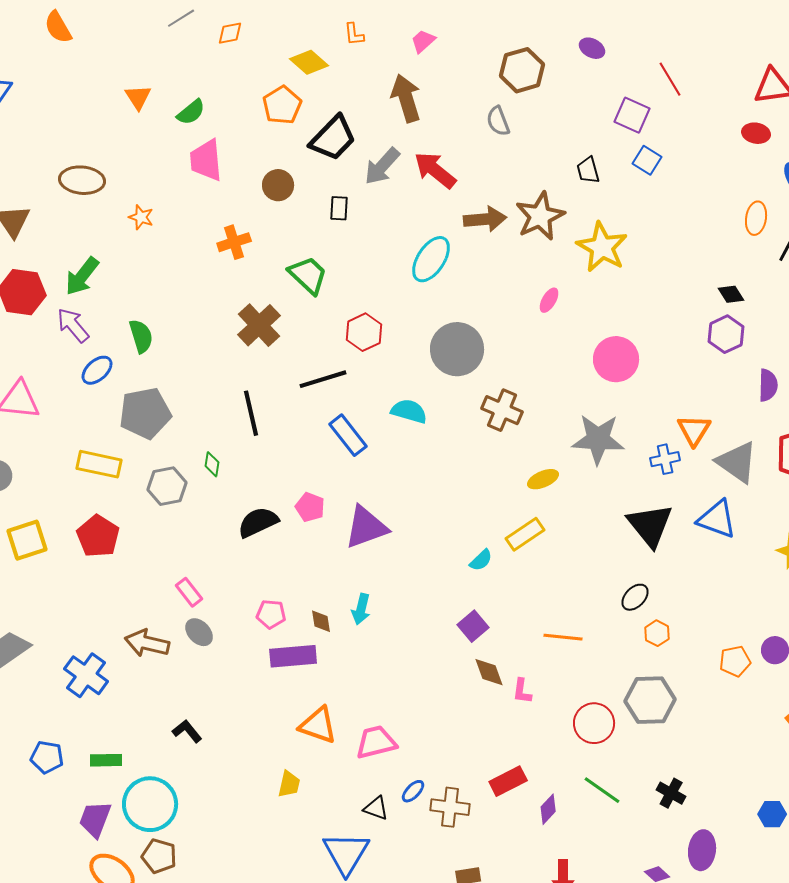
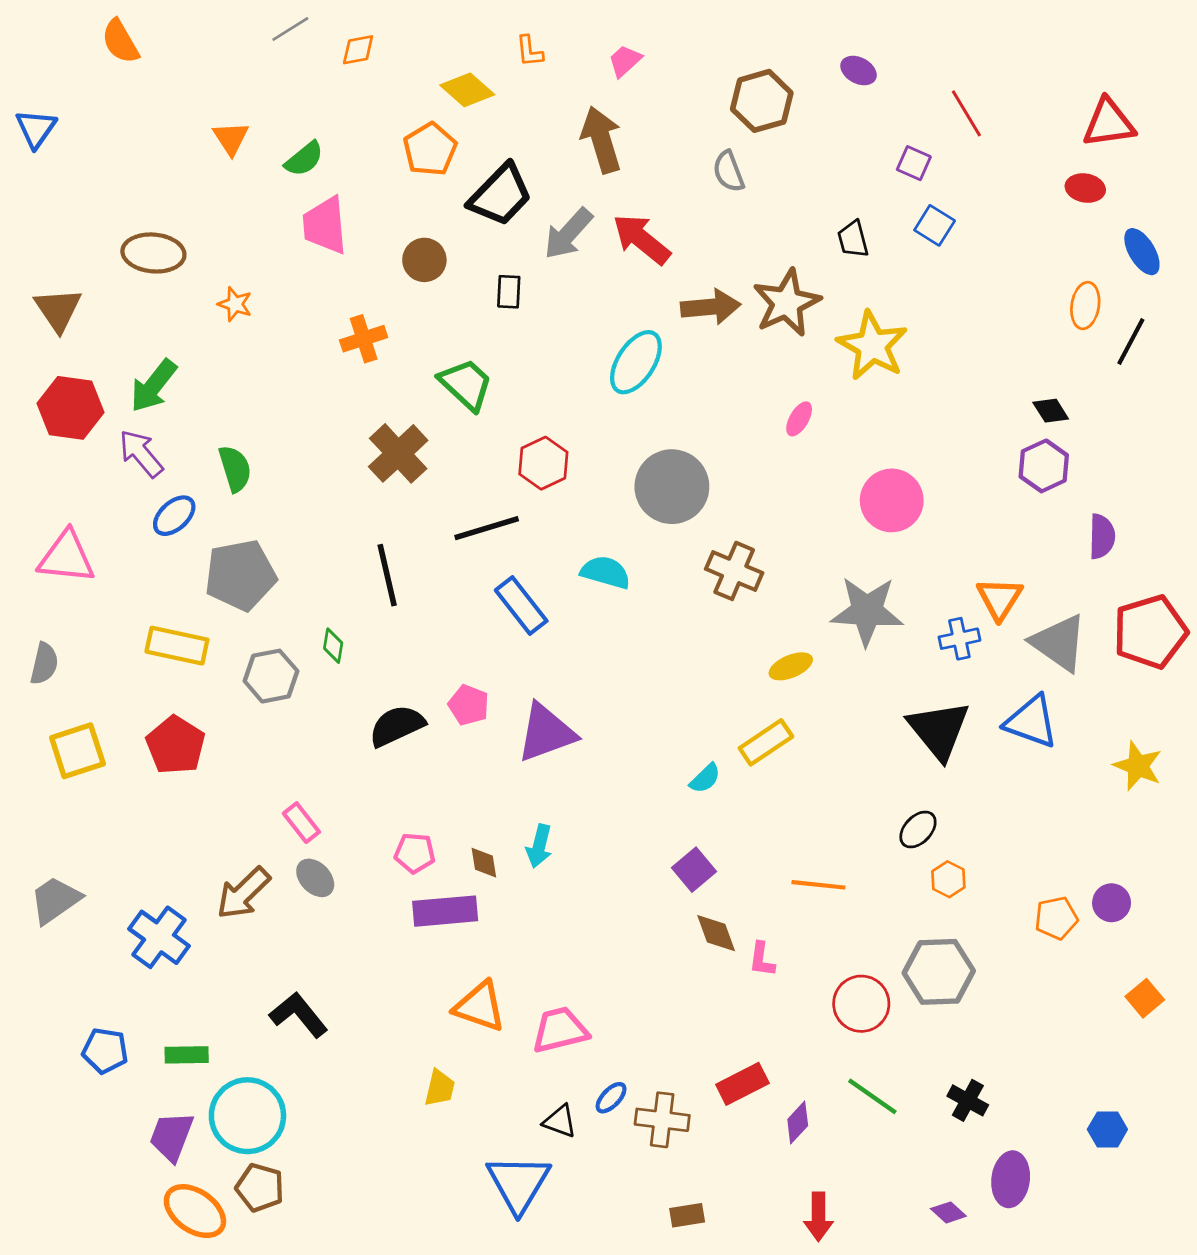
purple square: (632, 115) -> (914, 163), size x0.7
brown arrow: (147, 643) -> (243, 893), turned -57
black L-shape: (187, 731) -> (299, 1015), size x1.4

